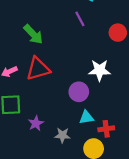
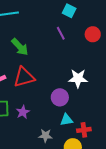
red circle: (118, 33) -> (93, 34), moved
purple star: (36, 123) -> (23, 112), moved

